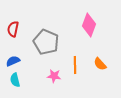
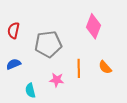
gray pentagon: (46, 42) -> (48, 44), turned -30
cyan semicircle: (15, 80) -> (30, 90), moved

